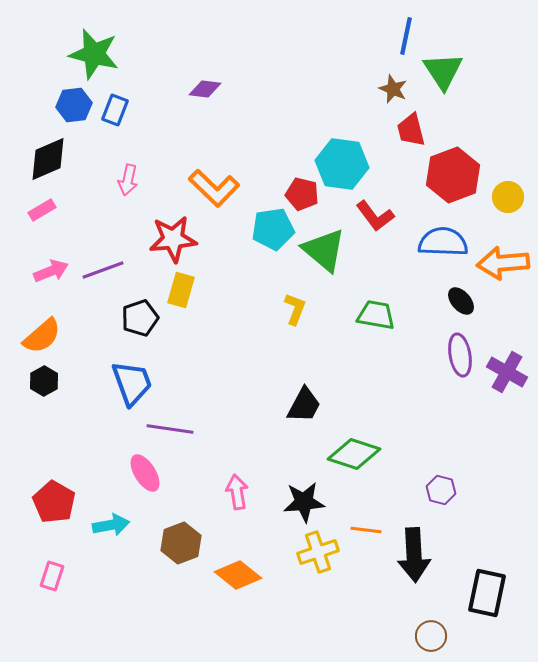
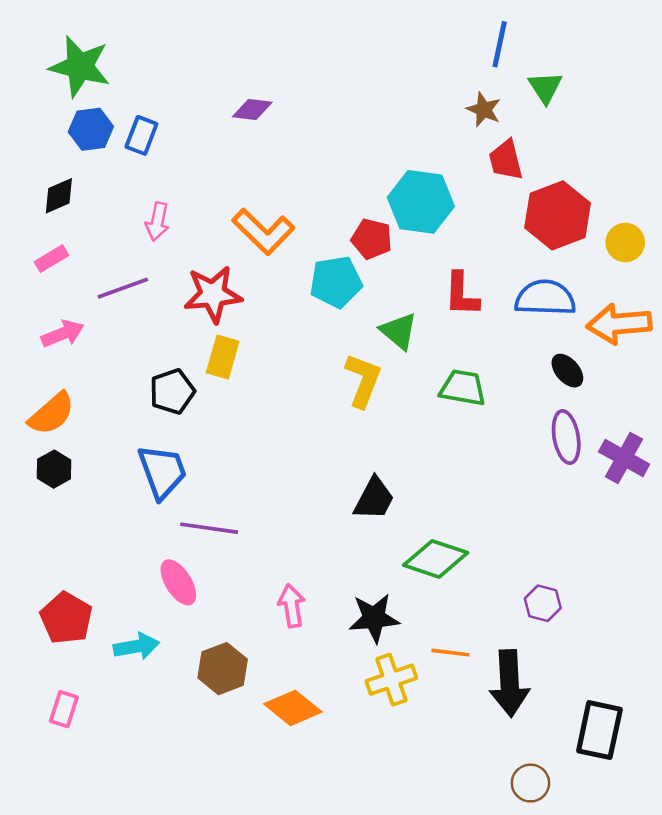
green star: (94, 54) -> (80, 66), moved
green triangle: (443, 71) -> (545, 87), size x0.7
black diamond: (48, 159) -> (59, 196), size x0.7
red L-shape: (375, 216) -> (462, 294), moved, turned 39
green triangle: (324, 250) -> (399, 331), moved, size x0.7
purple line: (103, 270) -> (123, 288), moved
yellow L-shape: (295, 309) -> (363, 380), size x1.4

